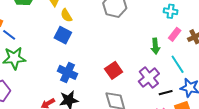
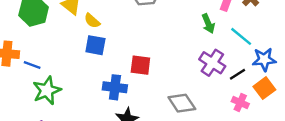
red square: (114, 70) -> (140, 65), moved, turned -30

